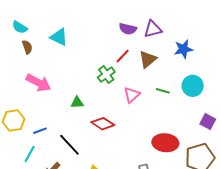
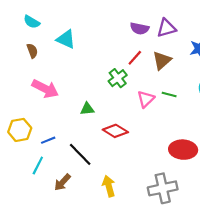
cyan semicircle: (20, 27) -> (32, 22), moved
green line: (163, 91) -> (169, 94), moved

